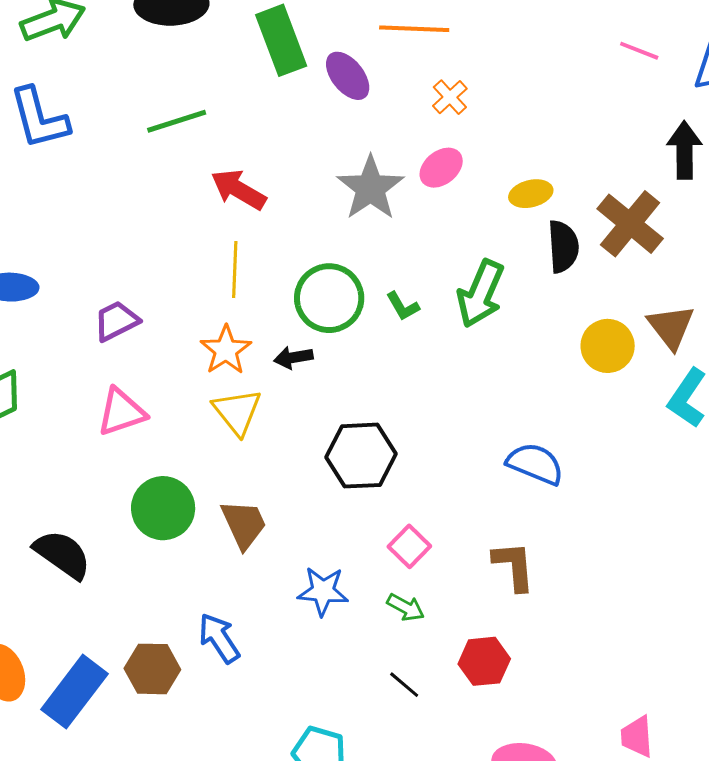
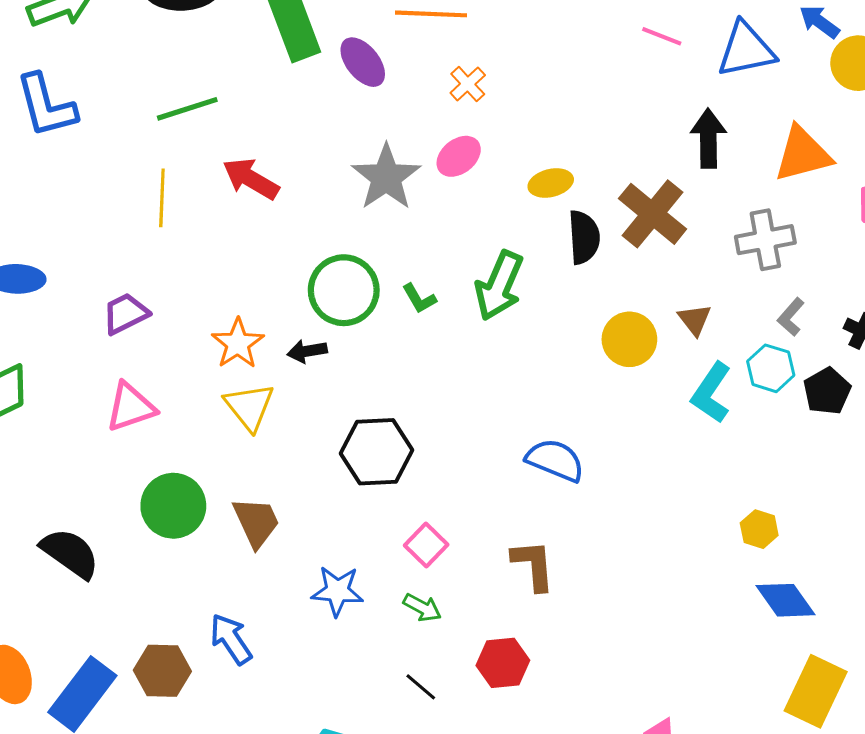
yellow line: (235, 270) -> (162, 198), moved
brown triangle: (671, 327) -> (695, 320), size x0.7

